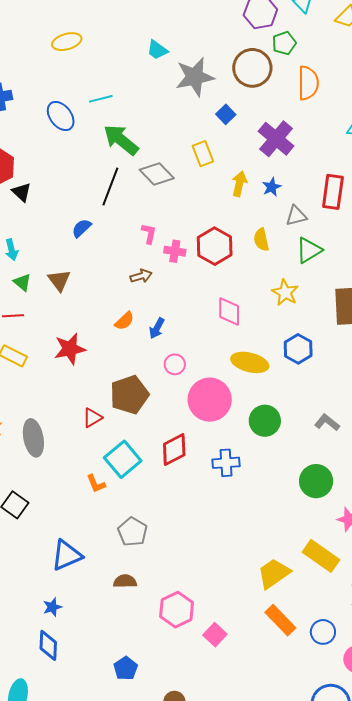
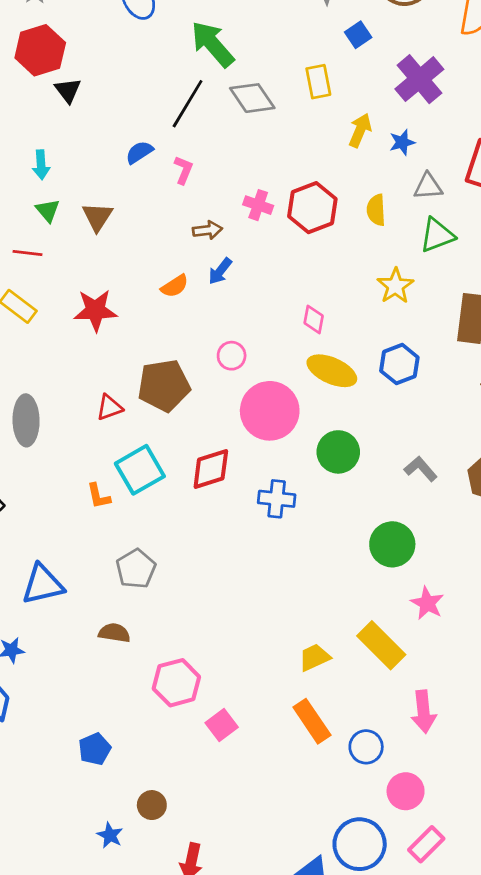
pink L-shape: (149, 234) -> (183, 170), moved
pink diamond: (229, 311) -> (314, 319), moved, size x0.7
blue arrow: (157, 328) -> (220, 271), moved
yellow trapezoid: (274, 573) -> (314, 657), size x0.7

